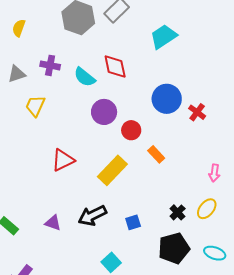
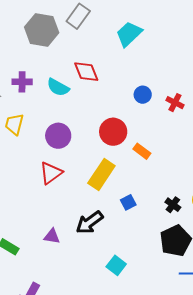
blue circle: (167, 99) -> (143, 95), size x0.6
purple circle: (104, 112) -> (58, 136), moved
red circle: (131, 130) -> (113, 132), size x1.4
blue square: (133, 222) -> (128, 202), moved

